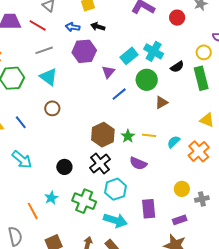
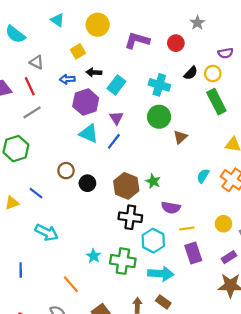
red line: (38, 25) -> (30, 86), turned 48
gray line: (44, 50) -> (32, 112), moved
cyan rectangle: (129, 56) -> (116, 85), moved
black semicircle: (177, 67) -> (191, 73), moved
cyan triangle: (48, 77) -> (89, 134), moved
blue line: (119, 94) -> (114, 141), moved
yellow line: (149, 135) -> (187, 229), moved
black cross: (100, 163) -> (130, 217), turned -30
black circle: (64, 167) -> (87, 183), moved
cyan star: (51, 198) -> (94, 256), moved

